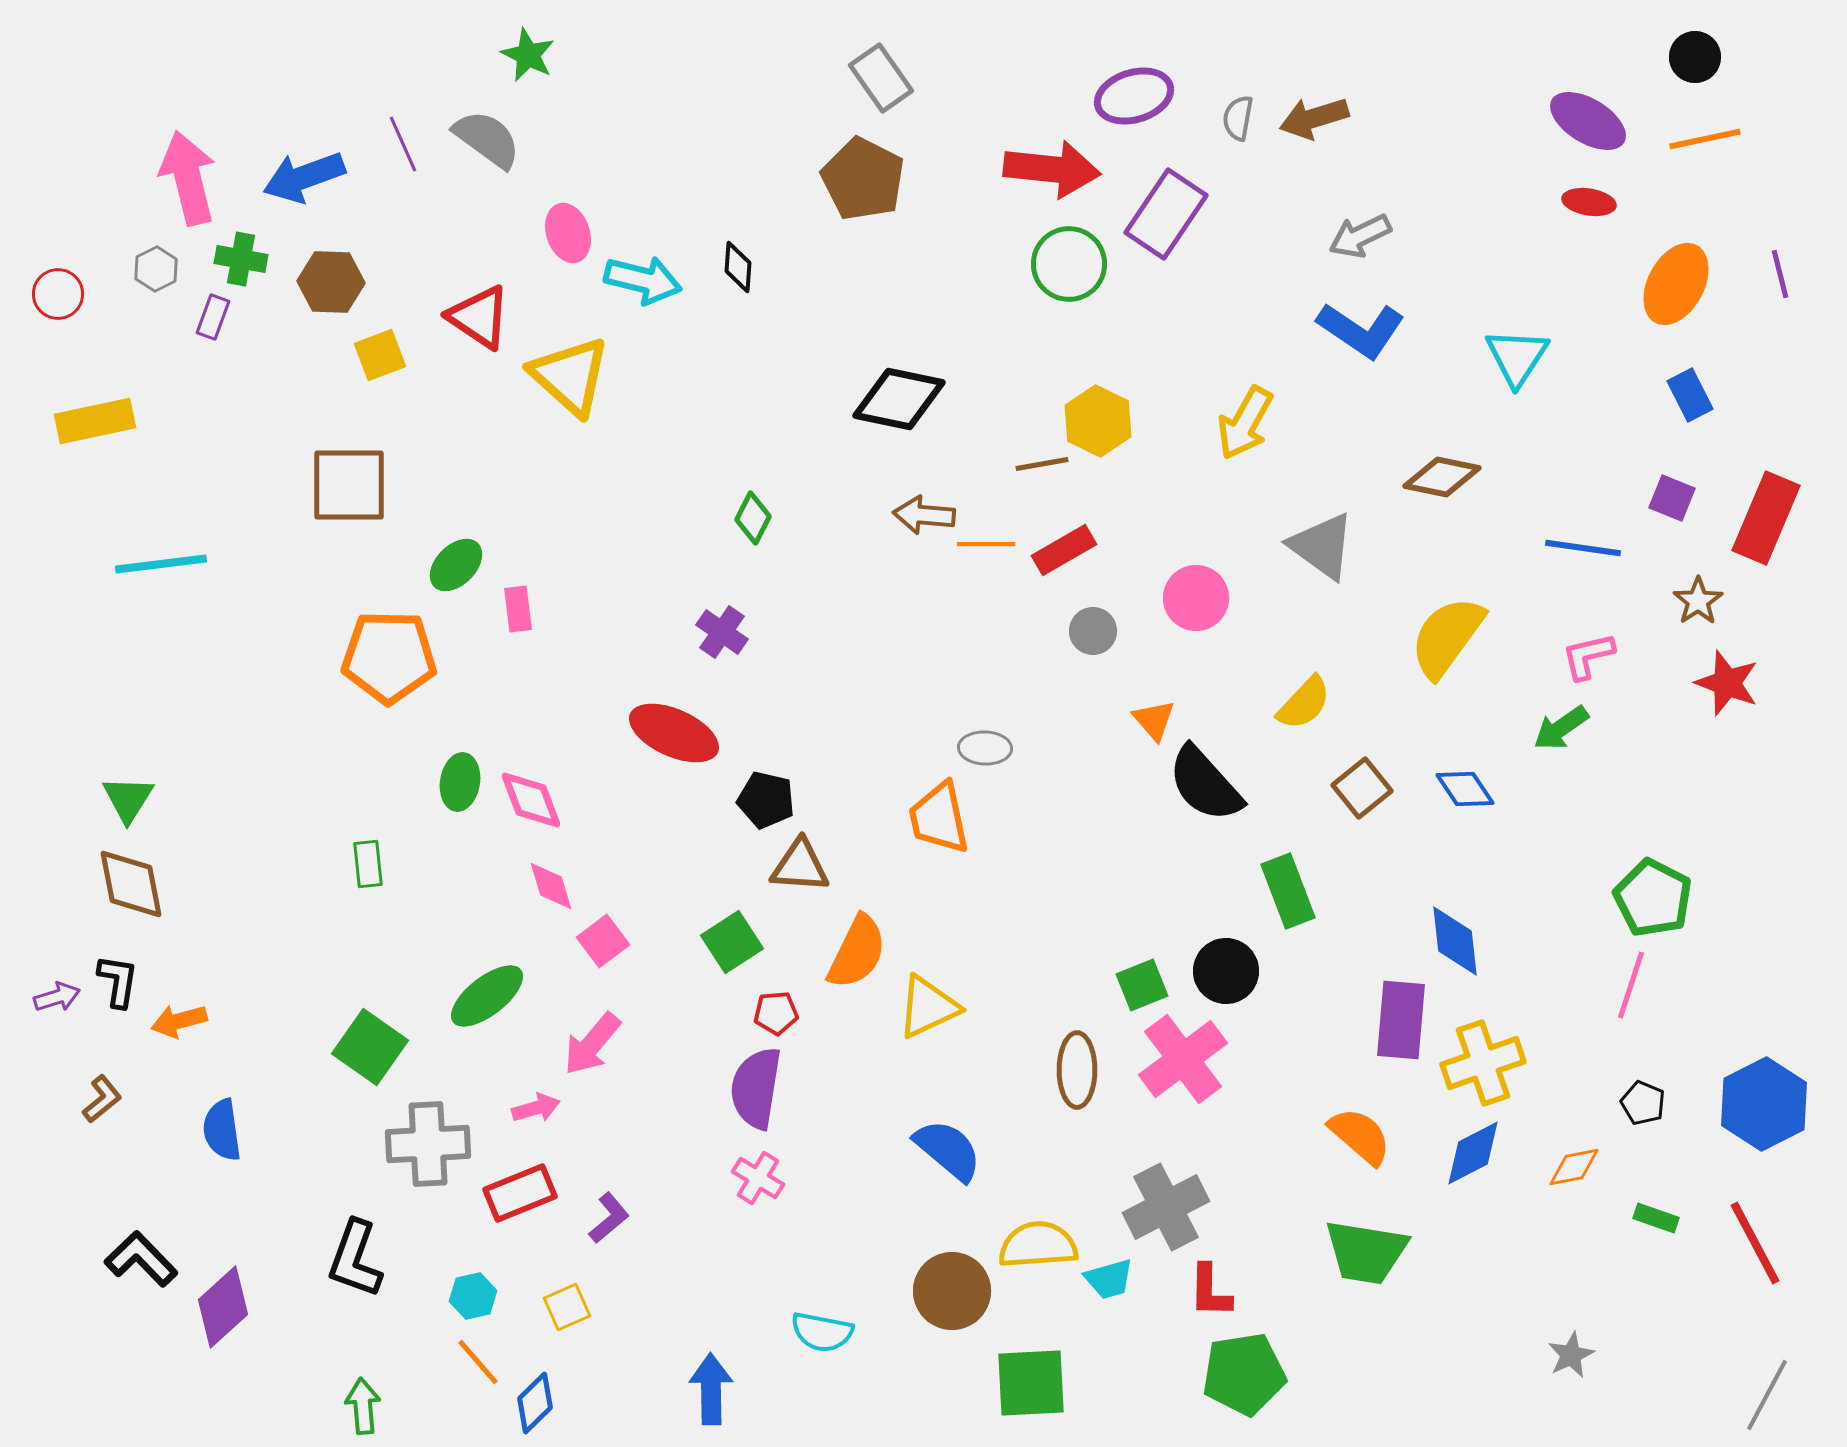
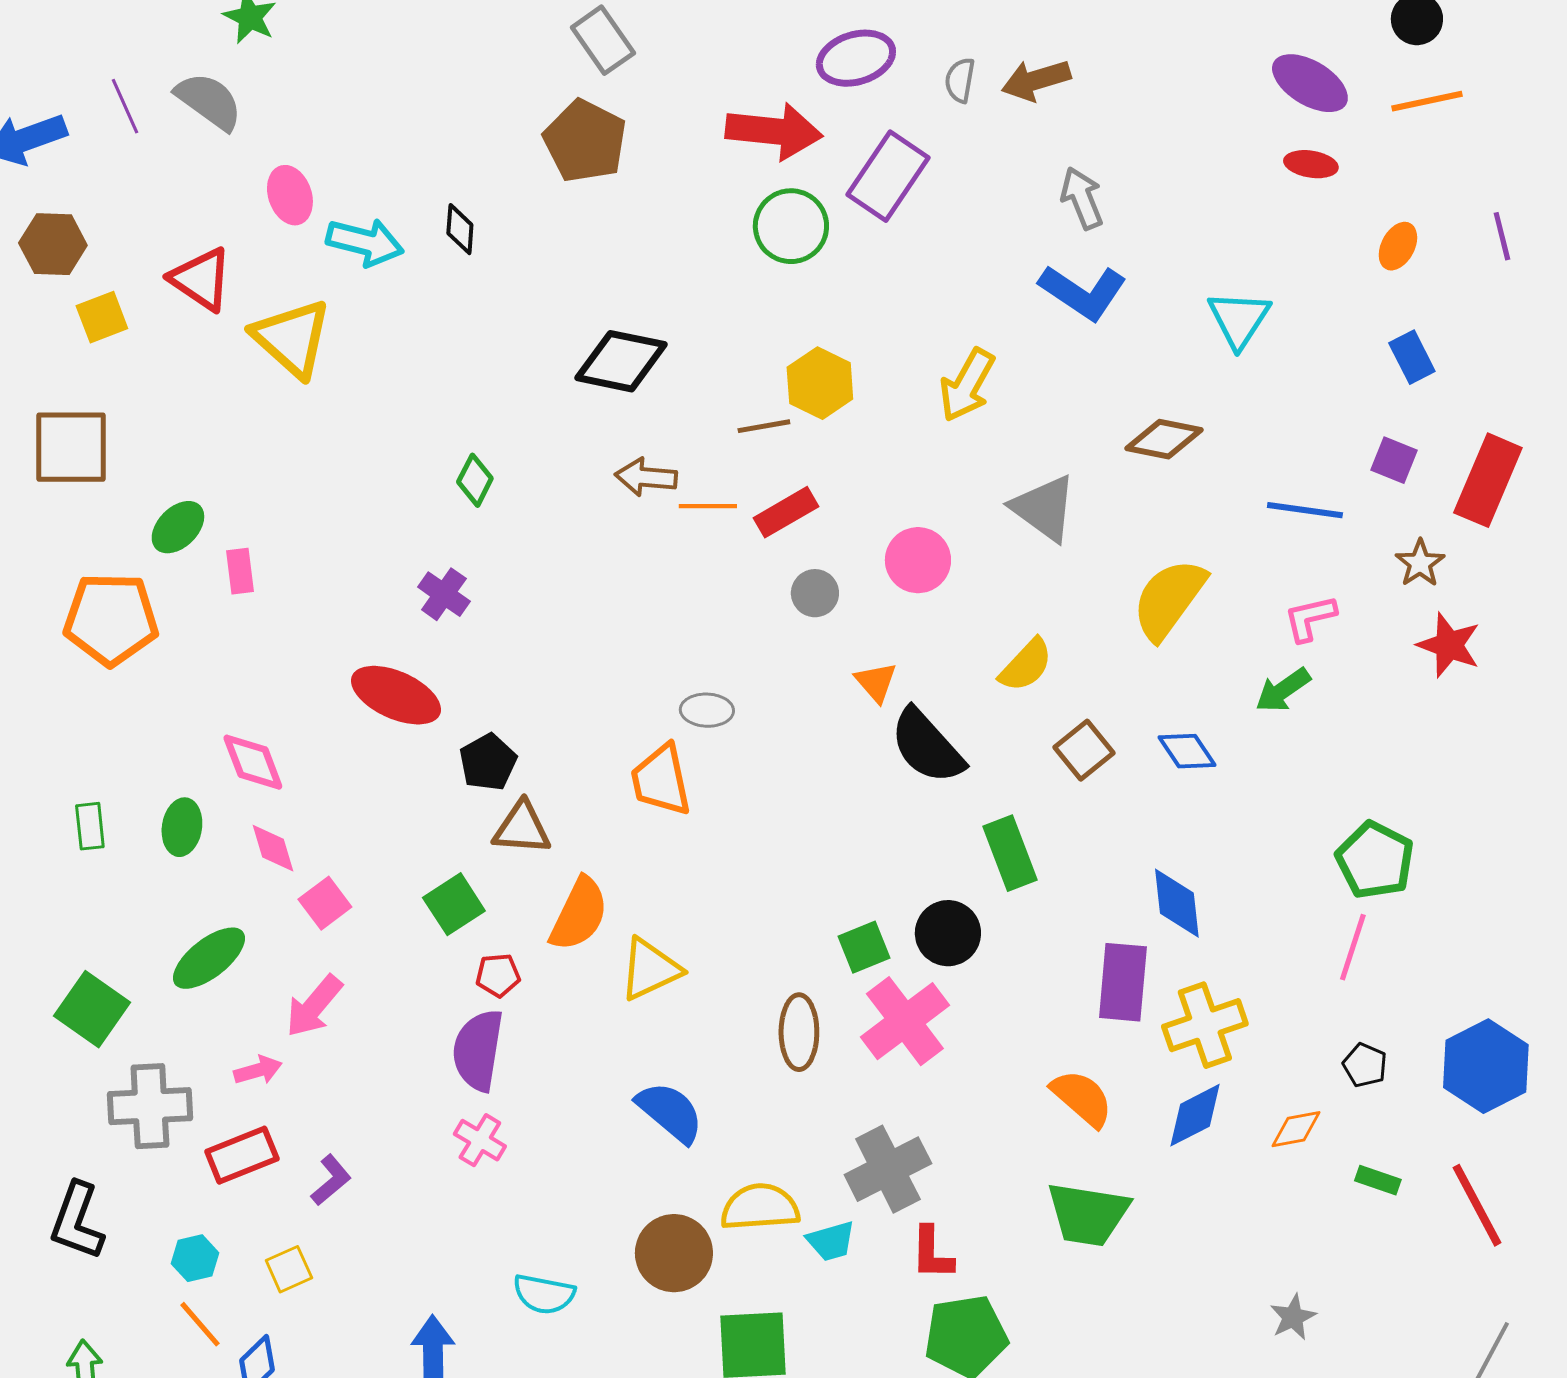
gray arrow: (1360, 236) -> (1082, 198), turned 94
orange ellipse: (1676, 284) -> (1398, 246), size x0.6
green ellipse: (460, 782) -> (182, 827), moved
black pentagon: (766, 800) -> (488, 762), turned 30

